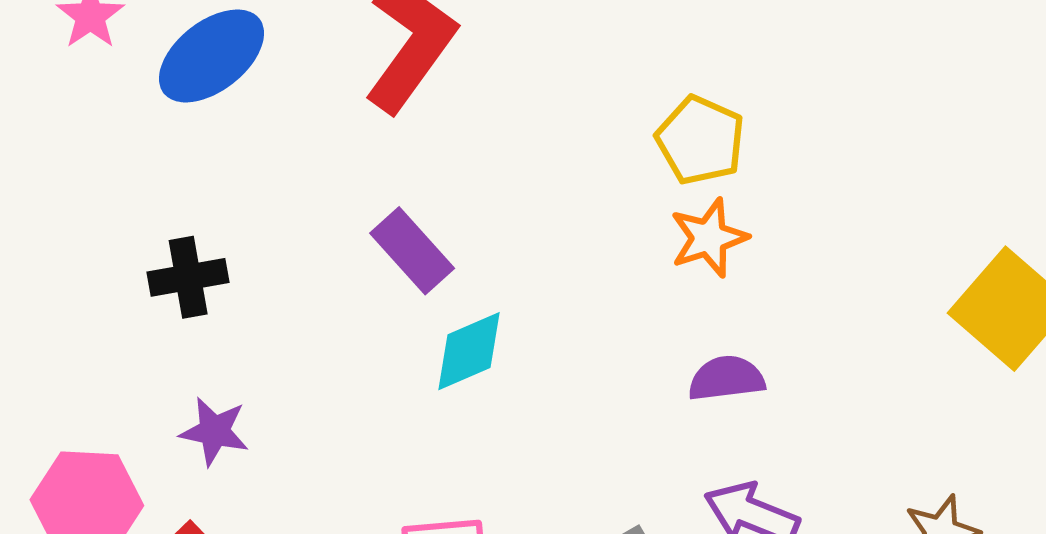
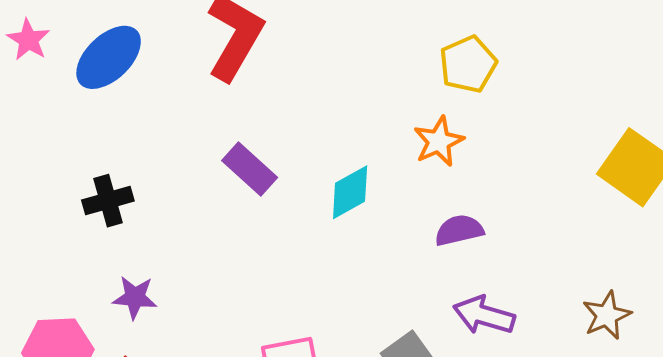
yellow pentagon: (700, 140) -> (468, 64), moved, turned 30
cyan diamond: (469, 351) -> (350, 192), moved

